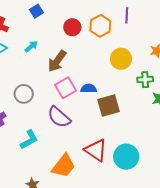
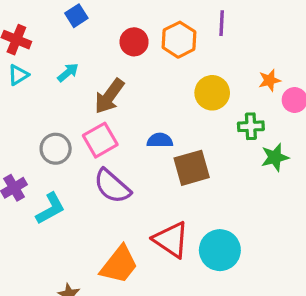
pink square: (65, 88) -> (100, 140), moved
cyan L-shape: (29, 140) -> (50, 209), moved

